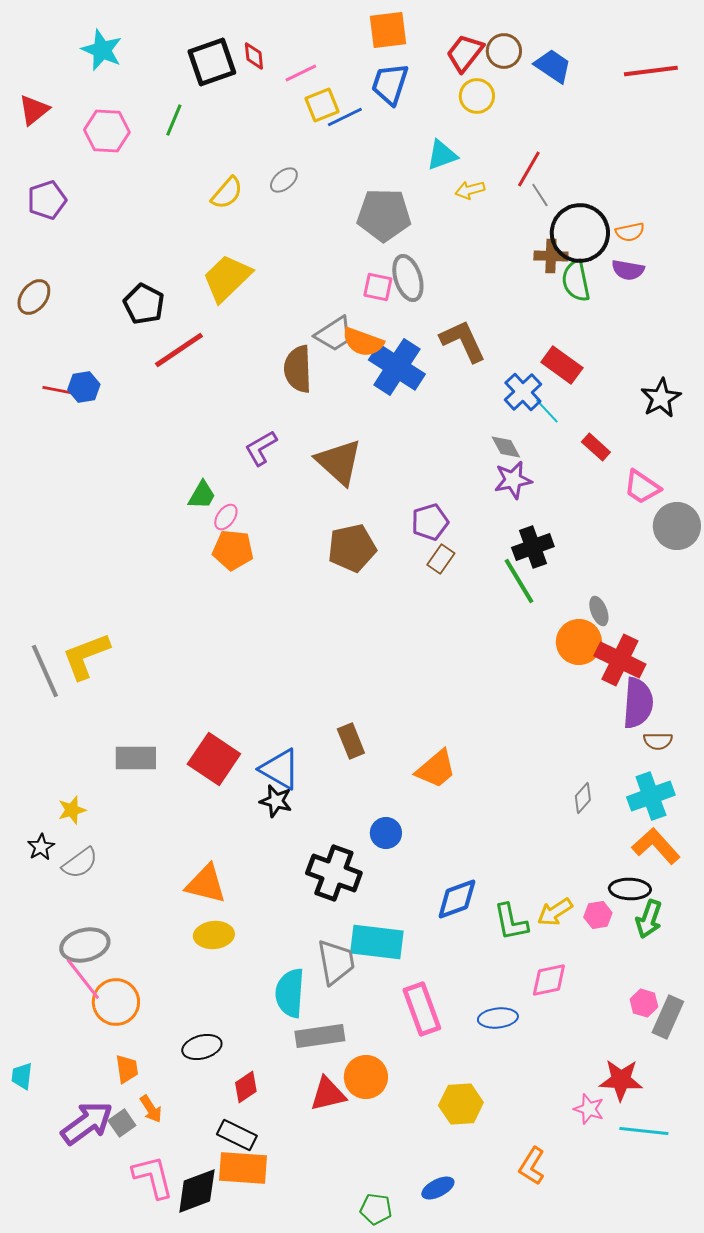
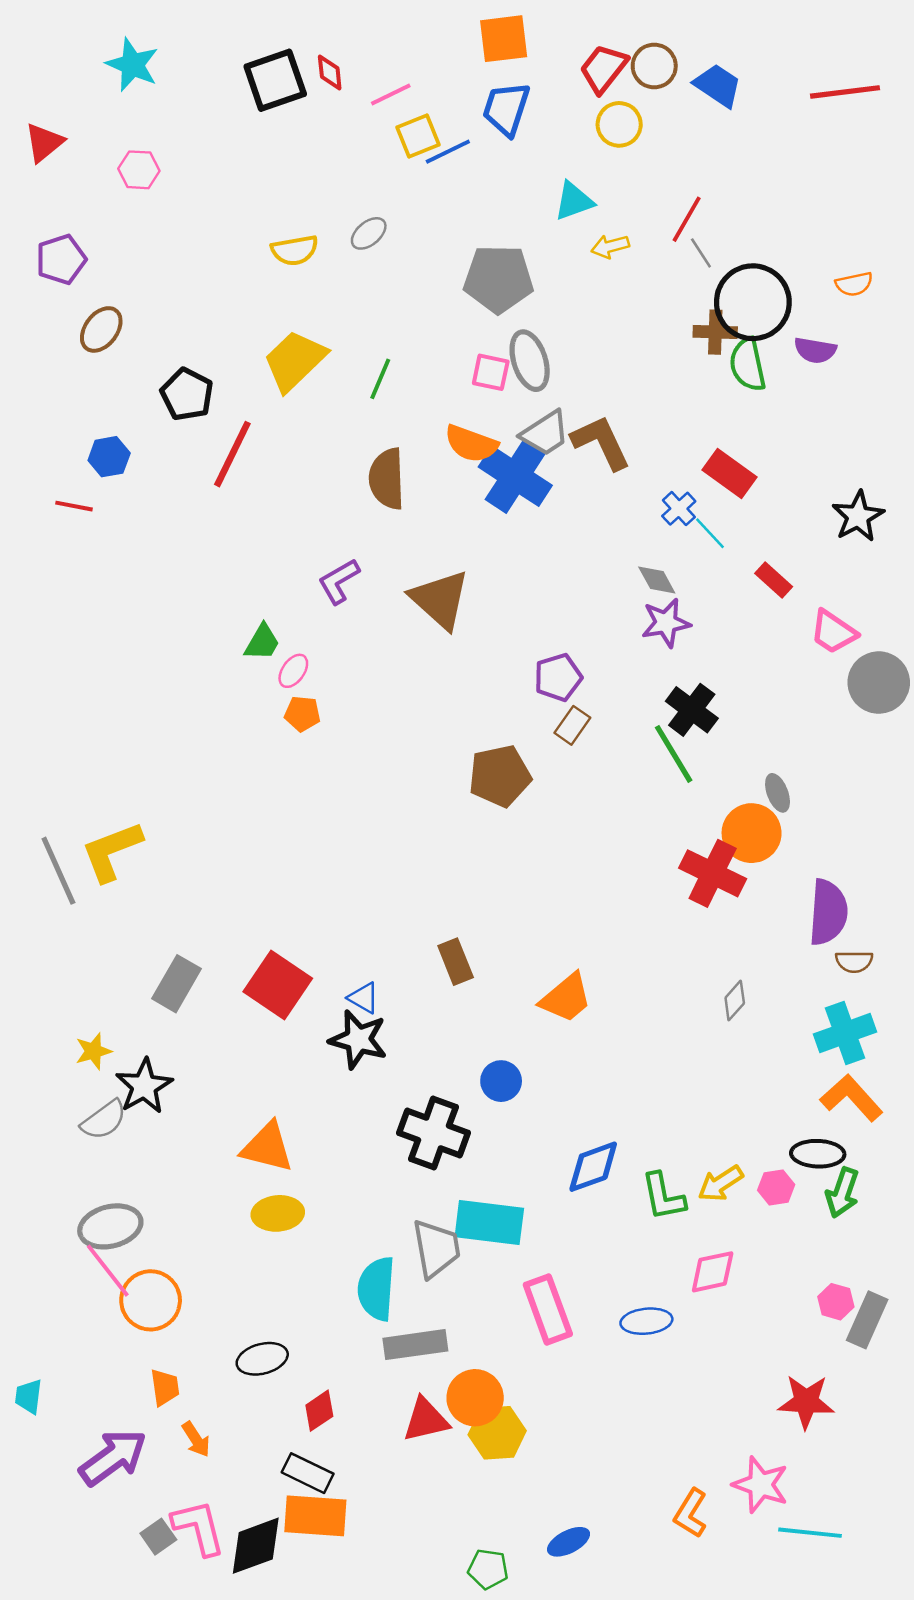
green line: (174, 120) -> (380, 379), moved
pink hexagon: (107, 131) -> (139, 170), size x0.7
yellow semicircle: (227, 193) -> (295, 250), turned 39
orange semicircle: (630, 232) -> (854, 284), moved
brown ellipse: (34, 297) -> (101, 329), moved
gray trapezoid: (334, 334) -> (545, 433), moved
red line: (179, 350) -> (232, 454), turned -30
blue hexagon: (84, 387) -> (109, 457), moved
blue cross: (523, 392) -> (679, 509), size x0.7
black cross: (533, 547) -> (692, 710), turned -33
brown pentagon: (352, 548) -> (500, 776), moved
orange pentagon: (233, 550) -> (302, 714), size x0.7
red cross: (620, 660) -> (713, 873), moved
gray rectangle: (136, 758) -> (177, 984), turned -60
blue triangle: (280, 769) -> (363, 998), size x0.6
gray diamond: (583, 798) -> (735, 1001), moved
black star: (276, 801) -> (358, 1039), size x1.4
black star: (41, 847) -> (144, 1086), moved, size x1.6
yellow hexagon: (461, 1104) -> (497, 1433), moved
pink star: (589, 1109) -> (761, 1485), moved, size x1.4
gray square: (122, 1123) -> (158, 1537), moved
cyan line: (644, 1131) -> (810, 1533), moved

